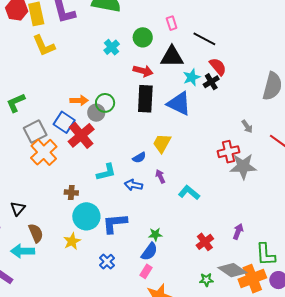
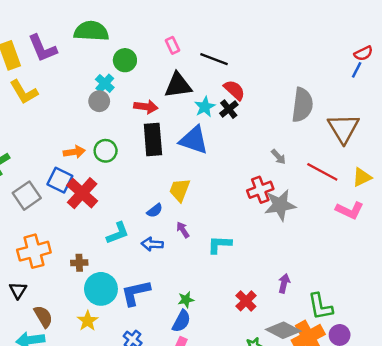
green circle: (143, 37) -> (125, 60), moved
gray circle: (96, 113) -> (99, 101), moved
orange cross: (44, 152) -> (34, 251), moved, turned 36
cyan L-shape: (189, 193) -> (219, 245), turned -30

